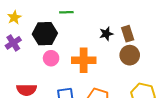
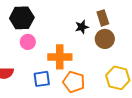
black star: (106, 34) -> (82, 27), moved
orange cross: (84, 60) -> (60, 57), moved

